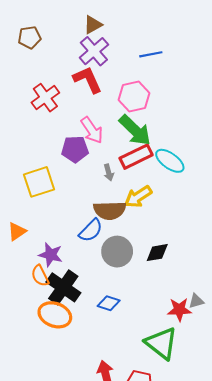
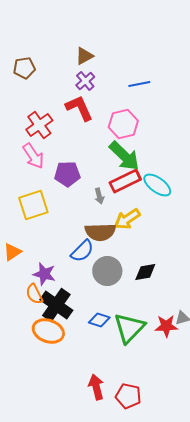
purple cross: (94, 51) -> (85, 81), size x0.7
pink arrow: (92, 130) -> (33, 156), moved
green triangle: (161, 343) -> (129, 328), moved, turned 36

